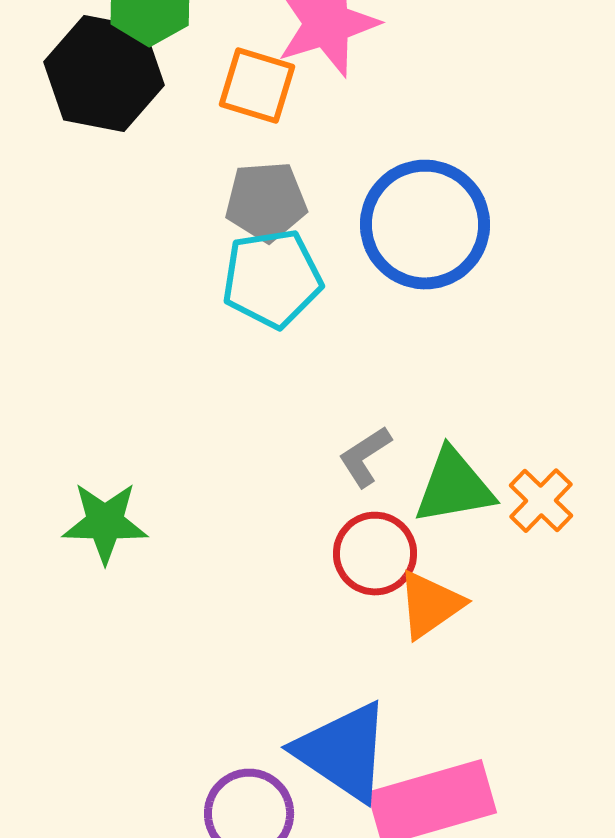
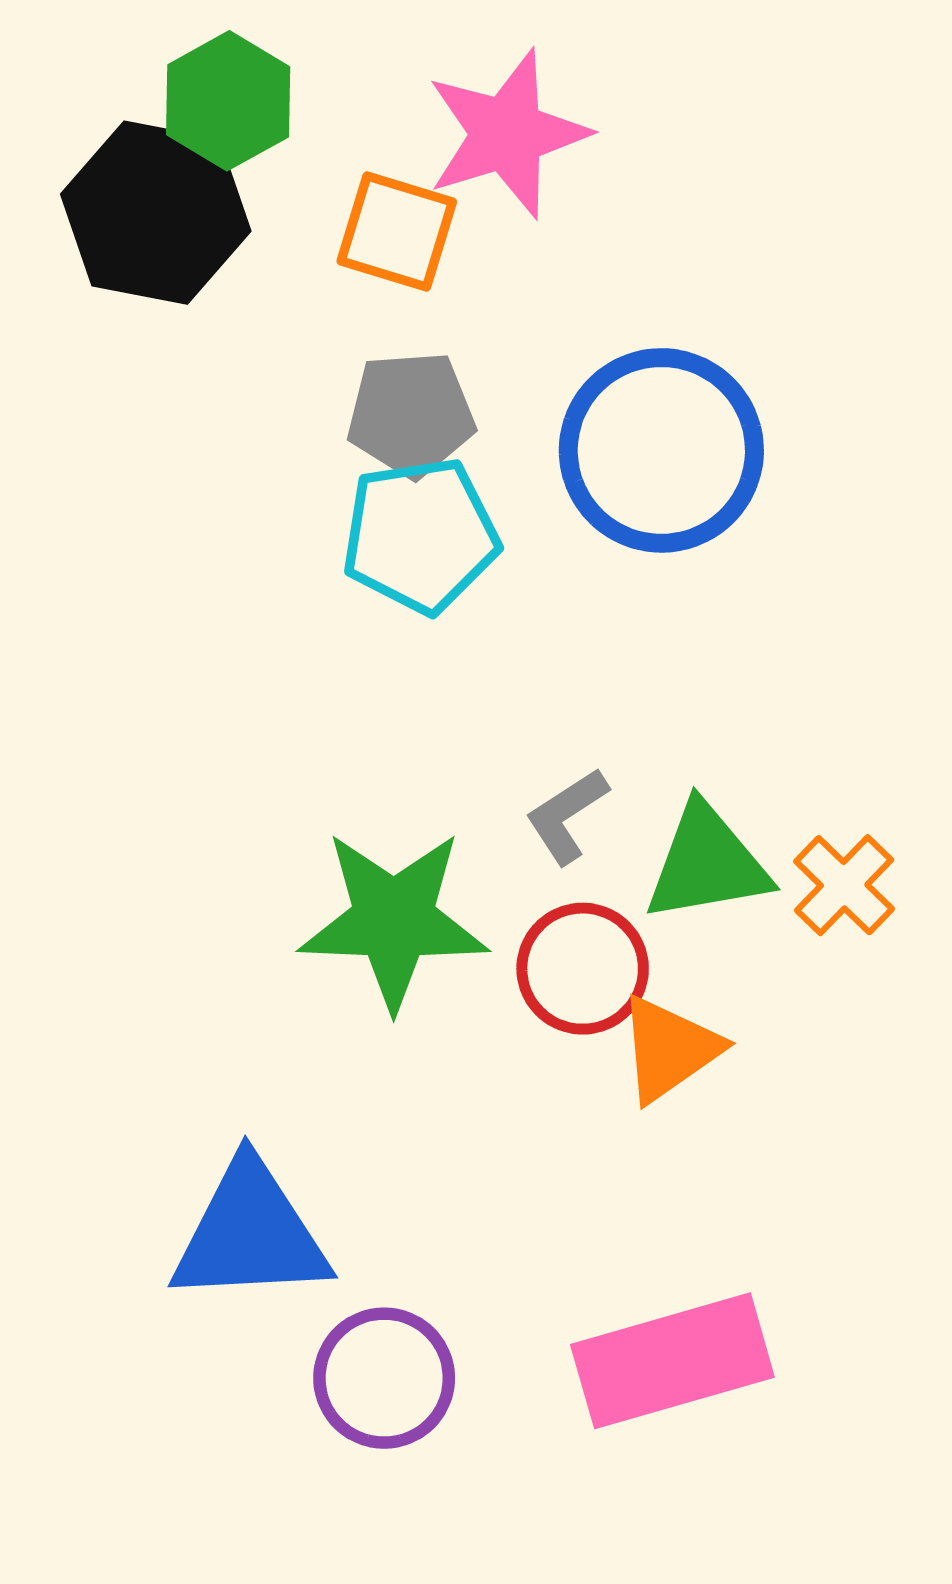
green star: (105, 523) -> (394, 920), moved, size x1.4
blue triangle: (343, 752) -> (250, 1233), moved, turned -37

